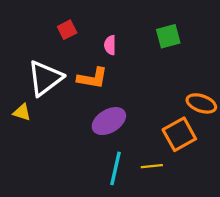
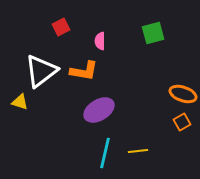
orange square: (179, 134) -> (182, 122), moved, size x0.6

